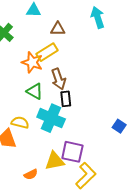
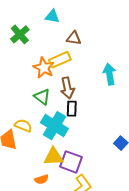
cyan arrow: (98, 17) -> (109, 74), moved
yellow triangle: (55, 161) -> (54, 157), moved
orange semicircle: (31, 174) -> (42, 179), moved

